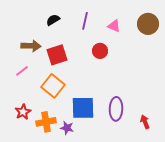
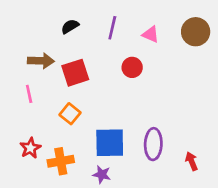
pink line: (22, 71) -> (29, 94), turned -64
orange square: (53, 86) -> (70, 114), size x0.7
purple star: (67, 128) -> (102, 174), moved

